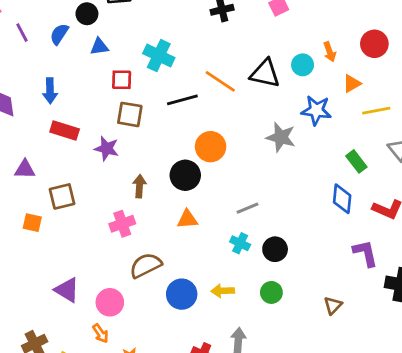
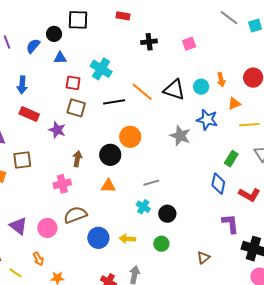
green rectangle: (356, 161) -> (231, 159), turned 63
pink circle: (110, 302) -> (47, 228), moved

